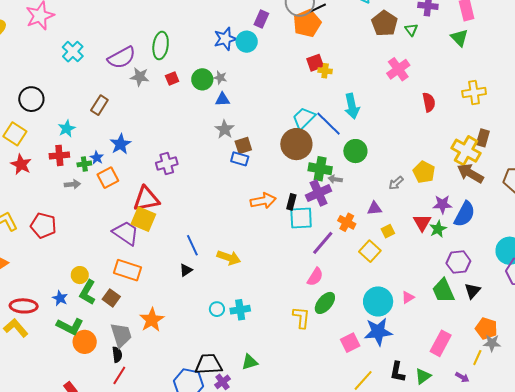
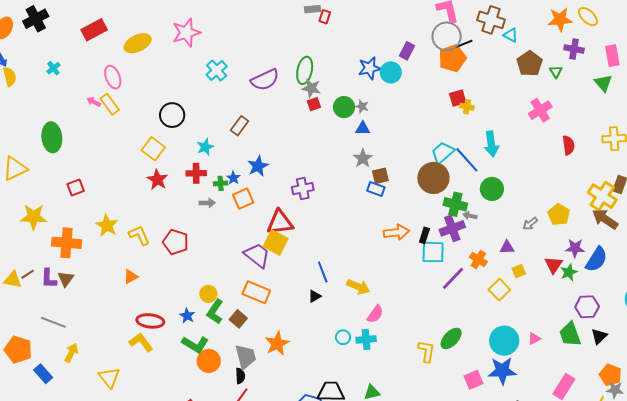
gray star: (140, 77) -> (311, 88), moved
pink semicircle: (315, 277) -> (375, 314), moved

